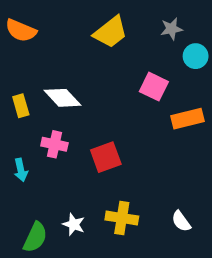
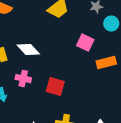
red square: (106, 157) -> (55, 87), turned 36

